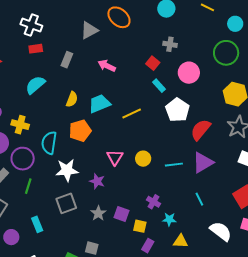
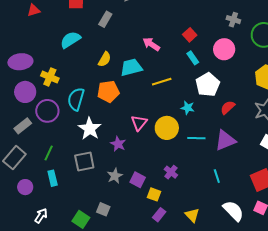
gray cross: (170, 44) -> (233, 20), moved
pink arrow: (107, 66) -> (151, 44), moved
red semicircle: (201, 130) -> (228, 107), size x0.7
yellow circle: (143, 159) -> (167, 128), size x1.5
white star: (67, 170) -> (90, 129), turned 30
green line: (28, 186) -> (49, 153), moved
cyan star: (169, 219) -> (188, 108), moved
yellow triangle: (181, 241) -> (192, 215), turned 35

